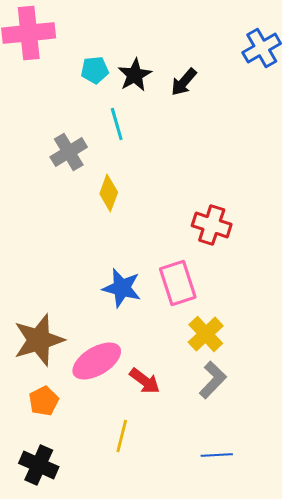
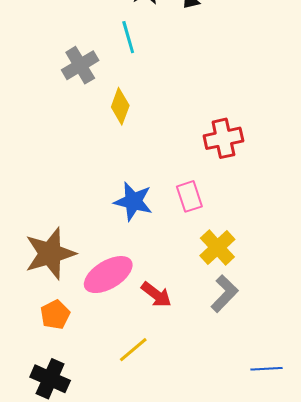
red cross: (212, 225) -> (223, 138), turned -30
pink rectangle: (178, 283) -> (189, 196), size x0.7
yellow line: (122, 436) -> (133, 350), turned 36
blue line: (217, 455) -> (267, 369), moved

